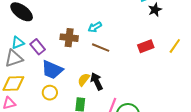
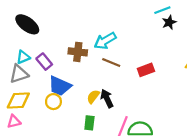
cyan arrow: (95, 27) -> (105, 41), size x1.5
red rectangle: (146, 46) -> (146, 70), moved
yellow circle: (50, 93) -> (53, 102), moved

